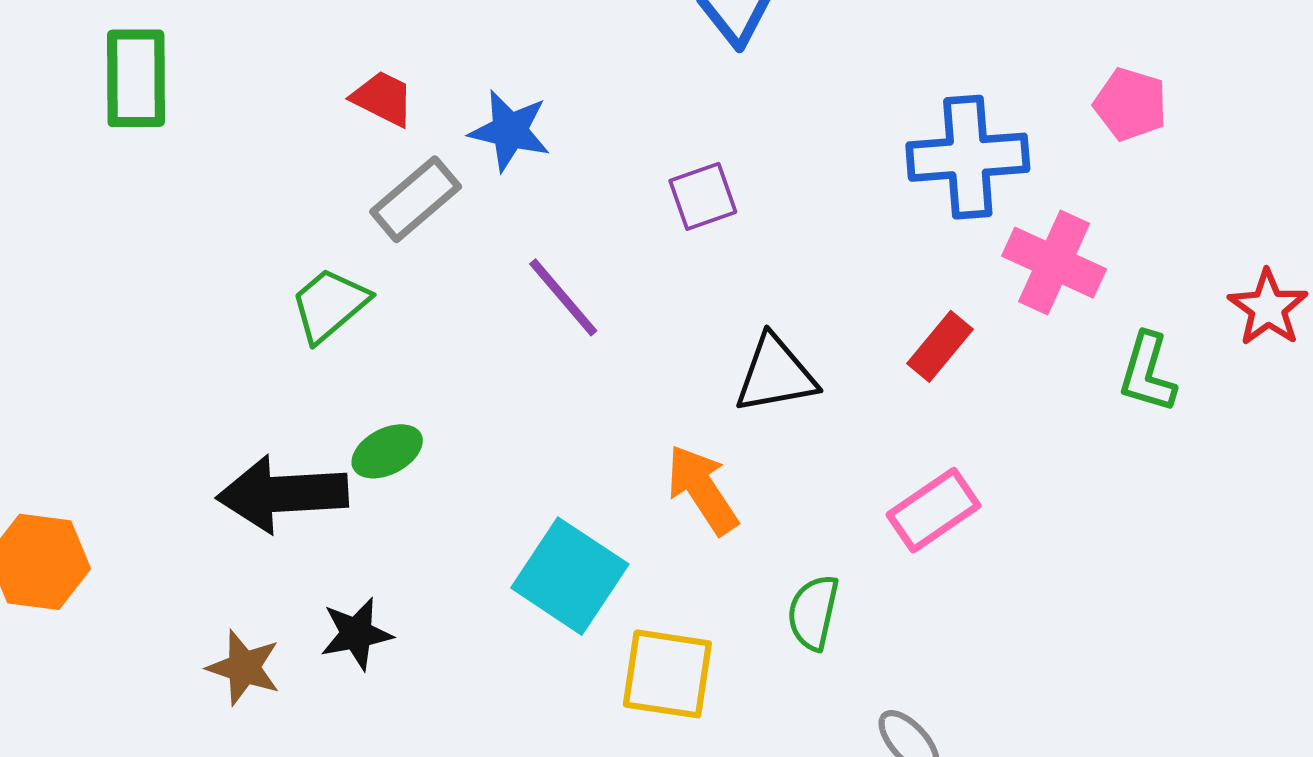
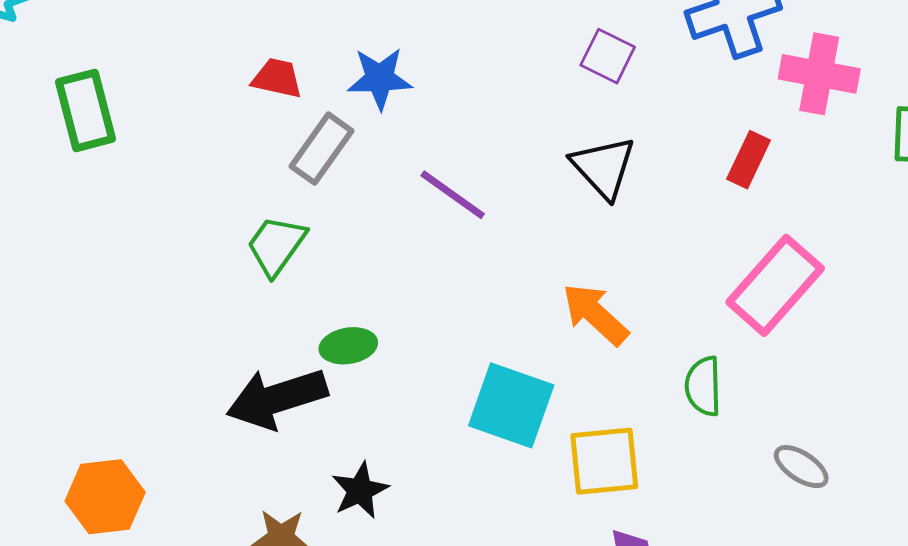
purple square: (703, 196) -> (608, 56), moved, turned -30
black triangle: (775, 375) -> (603, 167), moved, turned -48
green ellipse: (387, 451) -> (348, 346), turned 32
pink rectangle: (934, 510) -> (775, 285), size x1.4

